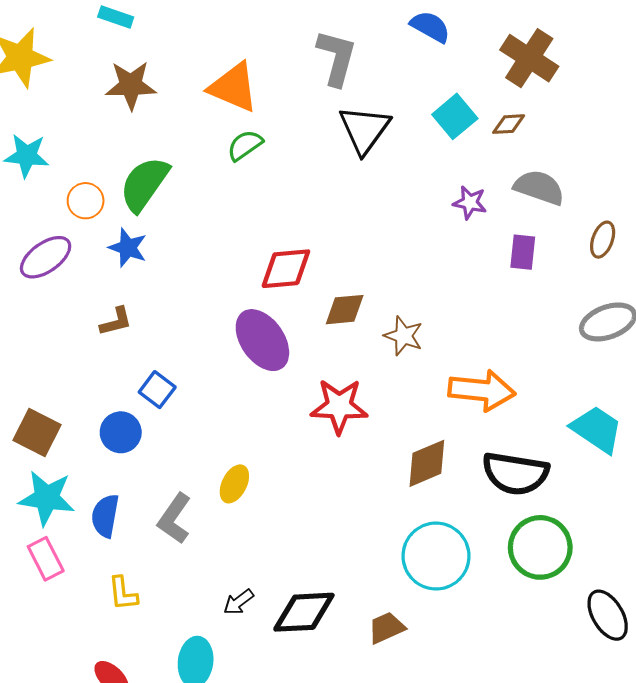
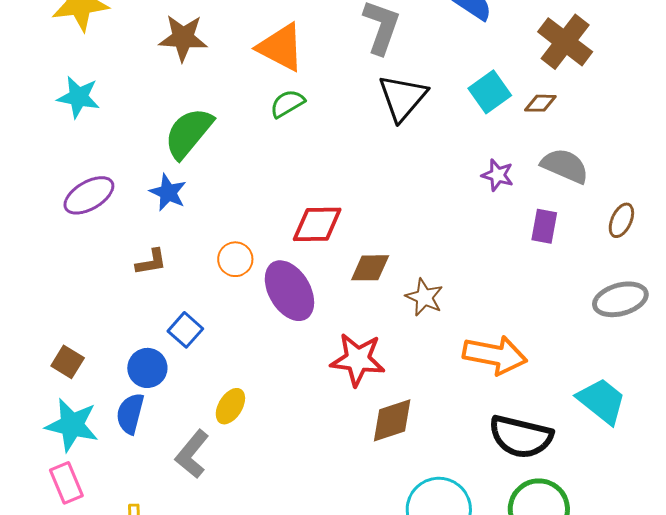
orange circle: (86, 201) -> (235, 259), moved
brown square: (37, 433) -> (68, 362), size x0.7
brown diamond: (427, 463) -> (392, 420), moved
yellow ellipse: (234, 484) -> (230, 406), moved
blue semicircle: (105, 516) -> (130, 414), moved

